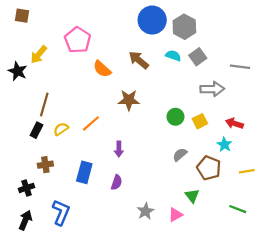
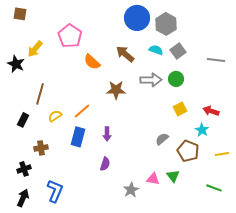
gray arrow: (212, 89) -> (151, 80), moved
green circle: (175, 117) -> (176, 79), moved
black rectangle: (36, 130) -> (23, 120), moved
blue rectangle: (84, 172) -> (78, 137), moved
pink triangle: (175, 215) -> (153, 179), moved, turned 40

